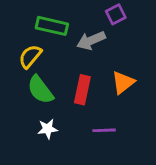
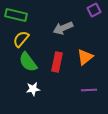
purple square: (116, 14) -> (94, 10), moved
green rectangle: (52, 26) -> (16, 15), moved
purple line: (104, 130) -> (89, 90), moved

